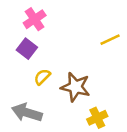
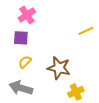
purple square: (27, 49) -> (21, 38), turned -35
yellow semicircle: (42, 77) -> (25, 62), moved

